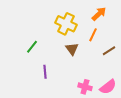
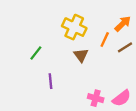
orange arrow: (99, 14) -> (123, 24), moved
brown line: (109, 51) -> (125, 47), moved

